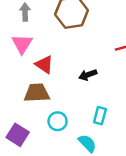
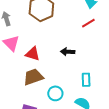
black arrow: (88, 75) -> (68, 52), turned 40

